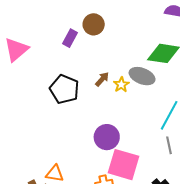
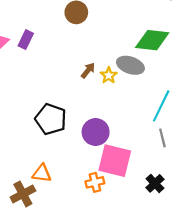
purple rectangle: (70, 38) -> (26, 40), moved
black pentagon: (64, 89) -> (51, 119), moved

